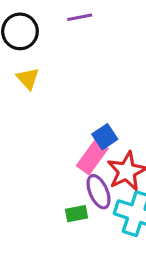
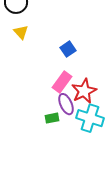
blue square: (105, 137) -> (68, 49), moved

